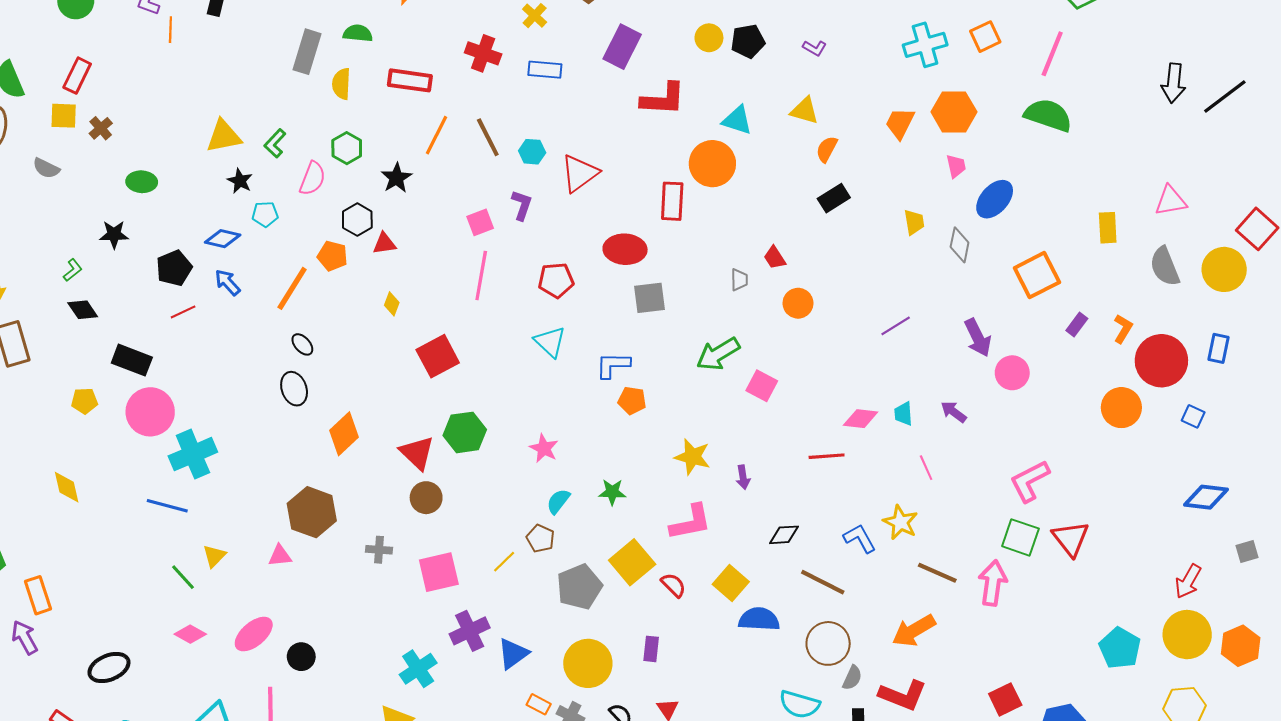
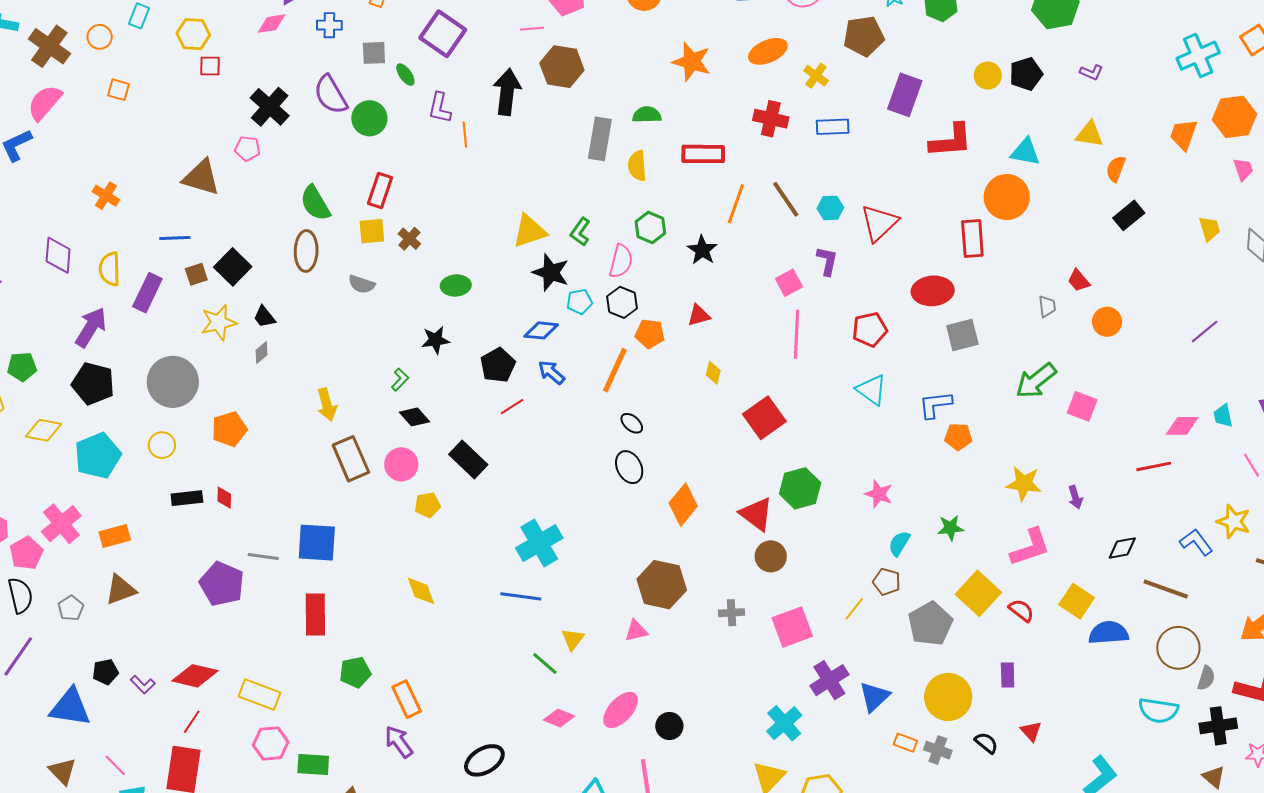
black star: (240, 181) -> (551, 272), size x1.5
black hexagon: (357, 220) -> (622, 302), moved
black rectangle: (132, 360) -> (468, 460), turned 30
pink circle: (150, 412) -> (401, 464), moved, size x0.7

